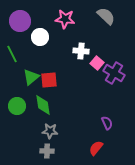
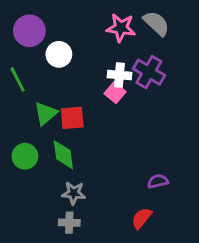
pink star: (65, 19) -> (121, 28), moved
pink square: (97, 63) -> (115, 93), moved
purple cross: (114, 73) -> (149, 72), moved
purple semicircle: (107, 123) -> (158, 181), turned -80

